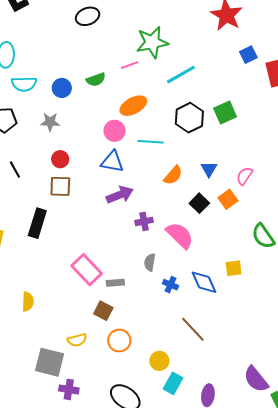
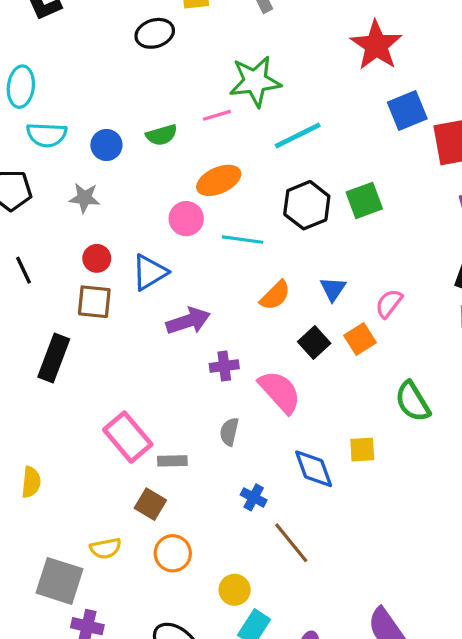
blue square: (248, 55) -> (407, 111), size x1.4
blue triangle: (112, 162) -> (150, 272), moved, turned -45
blue cross: (170, 285) -> (254, 497), moved

